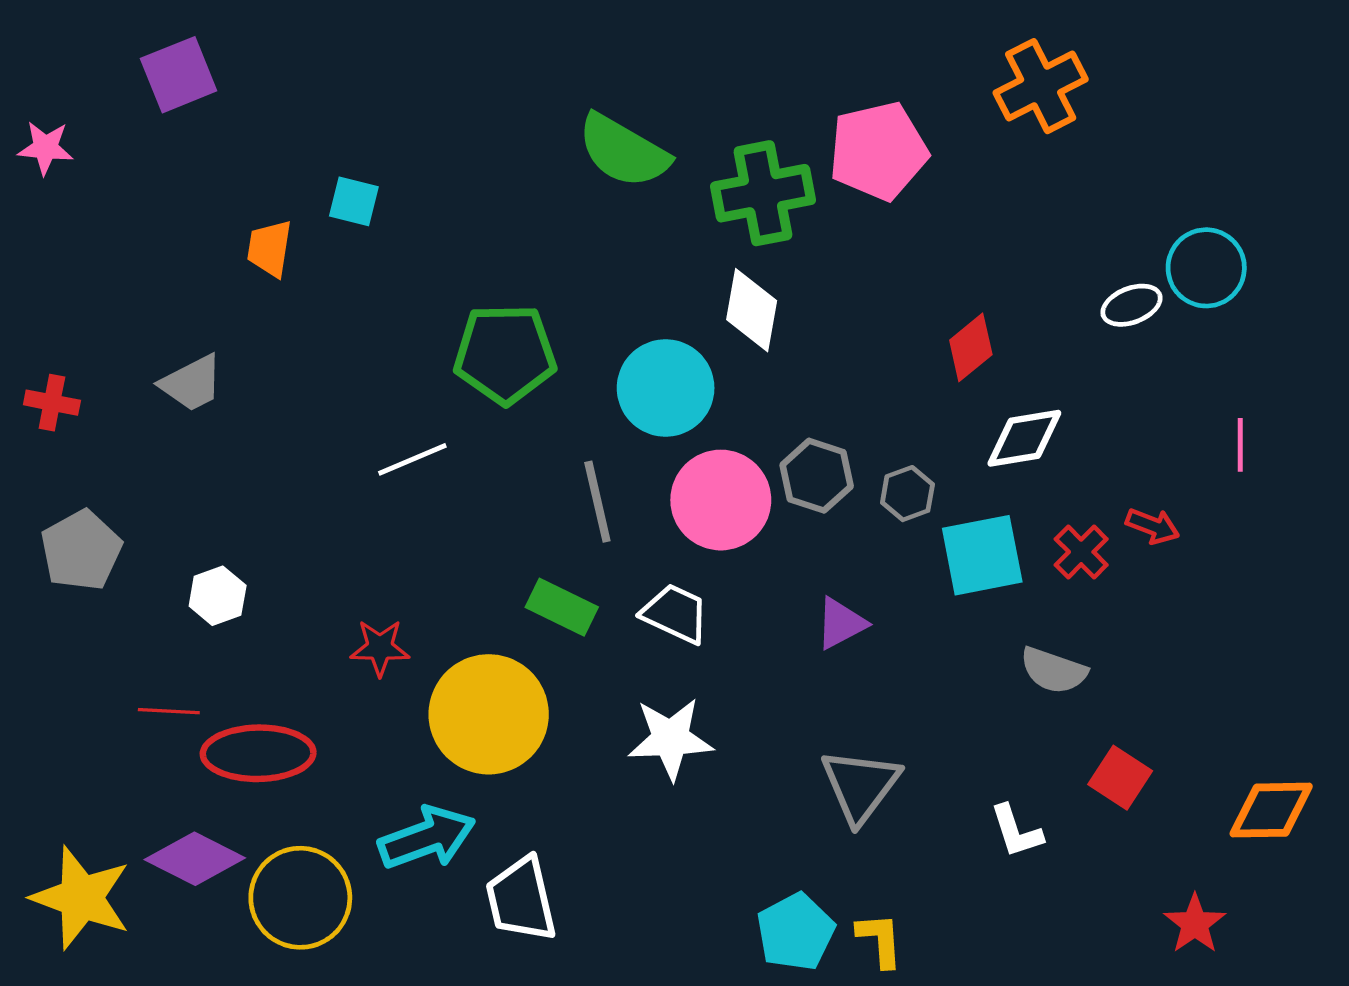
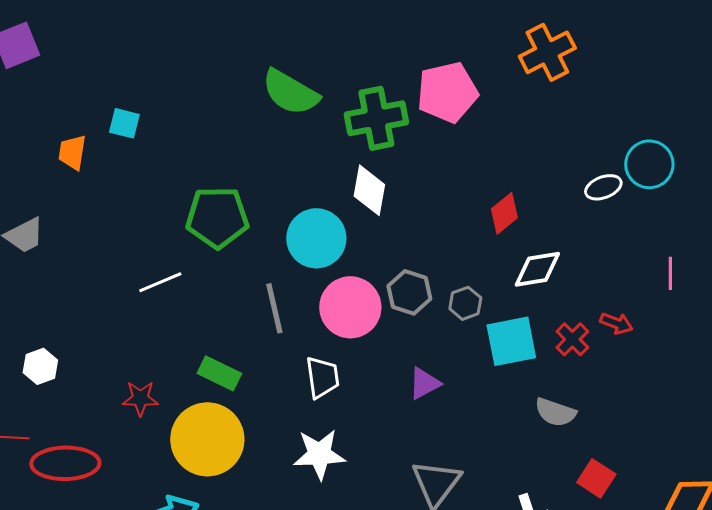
green rectangle: (562, 607) -> (219, 373), moved
white trapezoid: (675, 614) -> (322, 377), turned 57

